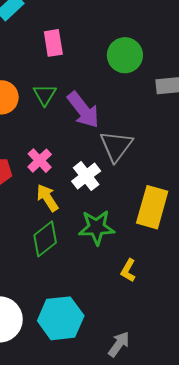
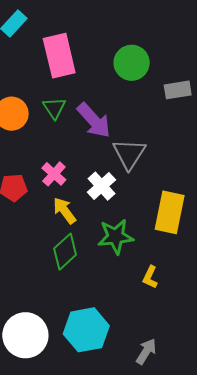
pink rectangle: (53, 43) -> (59, 56), size x1.6

